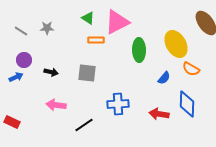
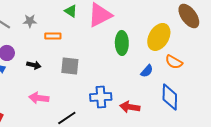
orange rectangle: (96, 40) -> (53, 36), moved
yellow ellipse: (176, 44) -> (159, 37), turned 60
red arrow: (159, 114) -> (130, 107), moved

